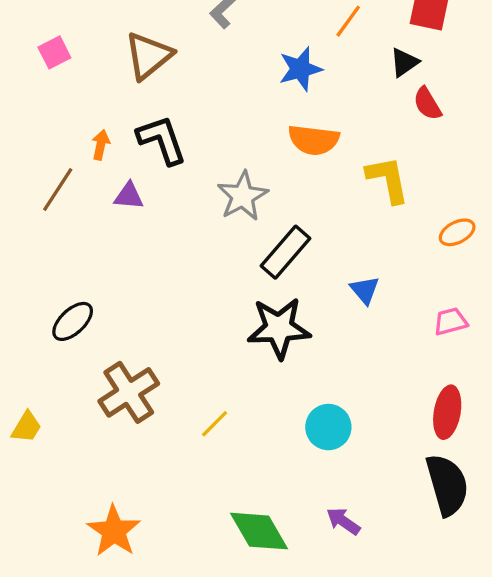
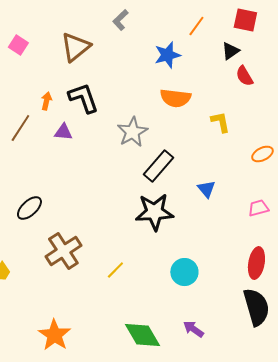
pink square: (54, 52) -> (18, 45), turned -30
yellow L-shape: (388, 180) -> (220, 122), size x0.7

